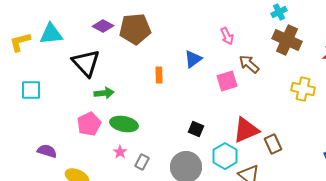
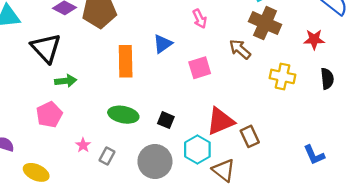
brown arrow: (249, 64) -> (240, 49), moved
orange rectangle: (159, 75) -> (126, 61), size x1.8
green ellipse: (124, 124) -> (123, 115), moved

